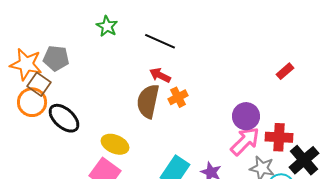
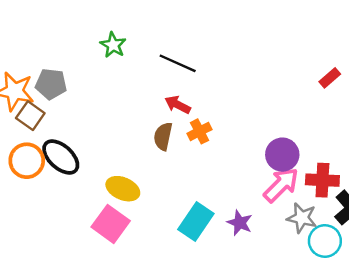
red rectangle: (285, 71) -> (330, 78), moved
brown semicircle: (148, 101) -> (163, 136), size x0.7
orange circle: (32, 102) -> (27, 161), moved

